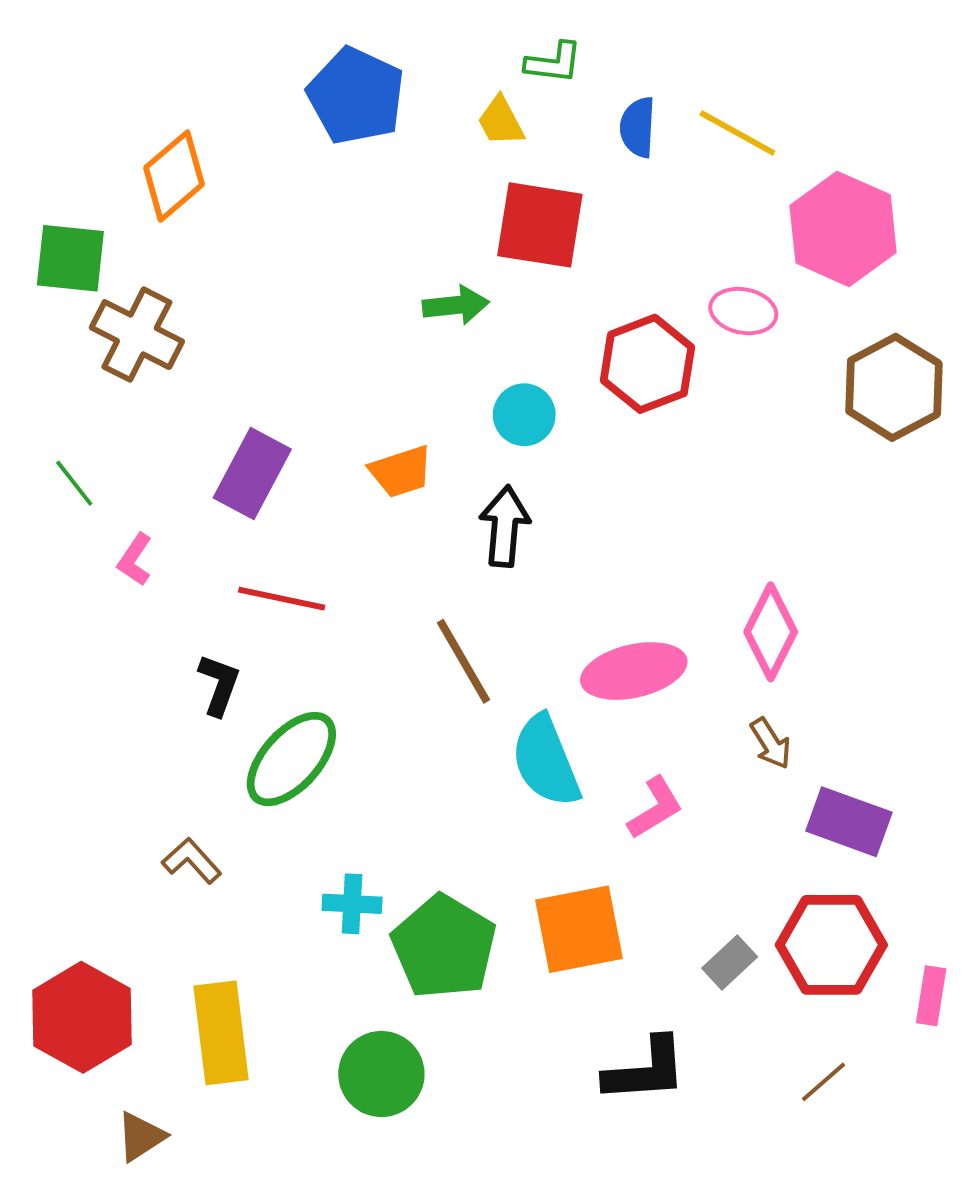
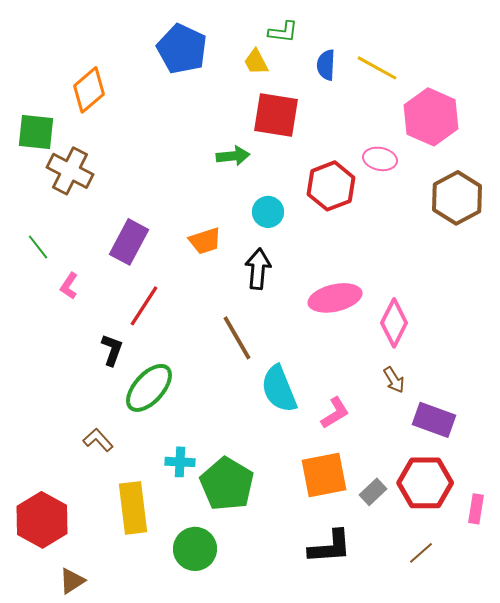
red line: (282, 599) -> (144, 306), turned -69
pink ellipse: (634, 671) -> (335, 298), moved
orange square: (579, 929) -> (324, 475), moved
yellow rectangle: (221, 1033) -> (133, 508), moved

